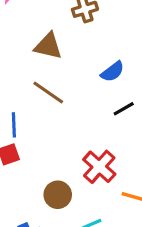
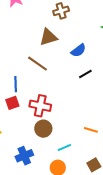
brown triangle: (48, 46) -> (48, 37), moved, turned -30
red cross: (99, 167) -> (40, 106), moved, turned -30

